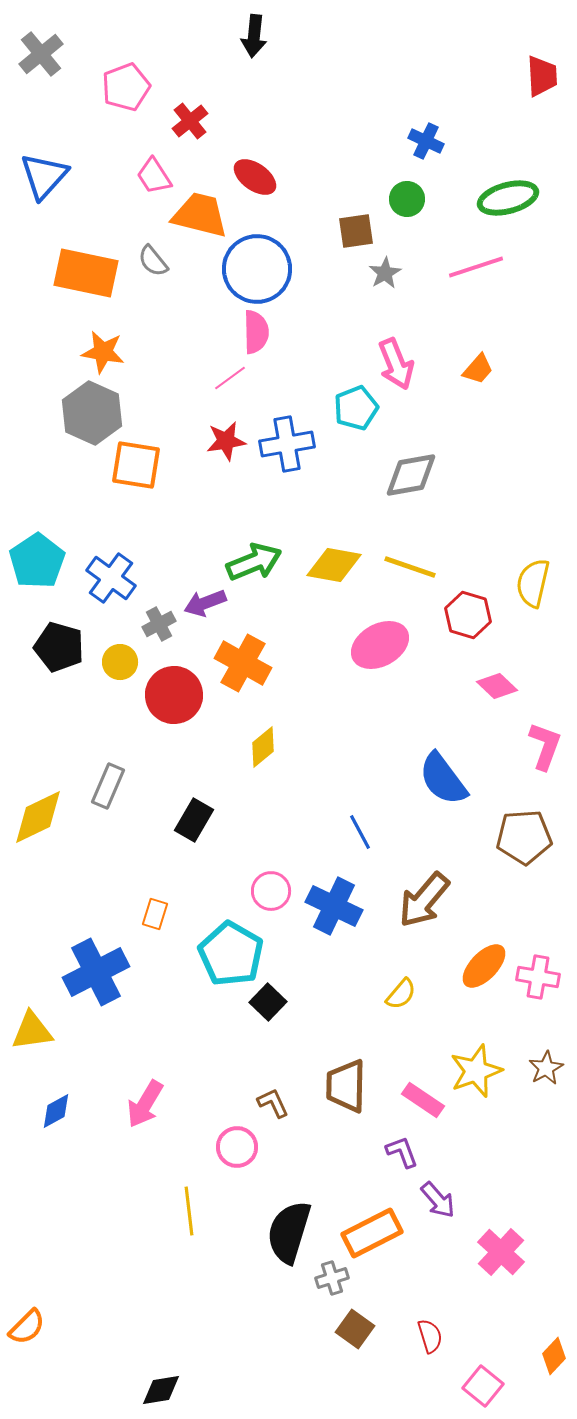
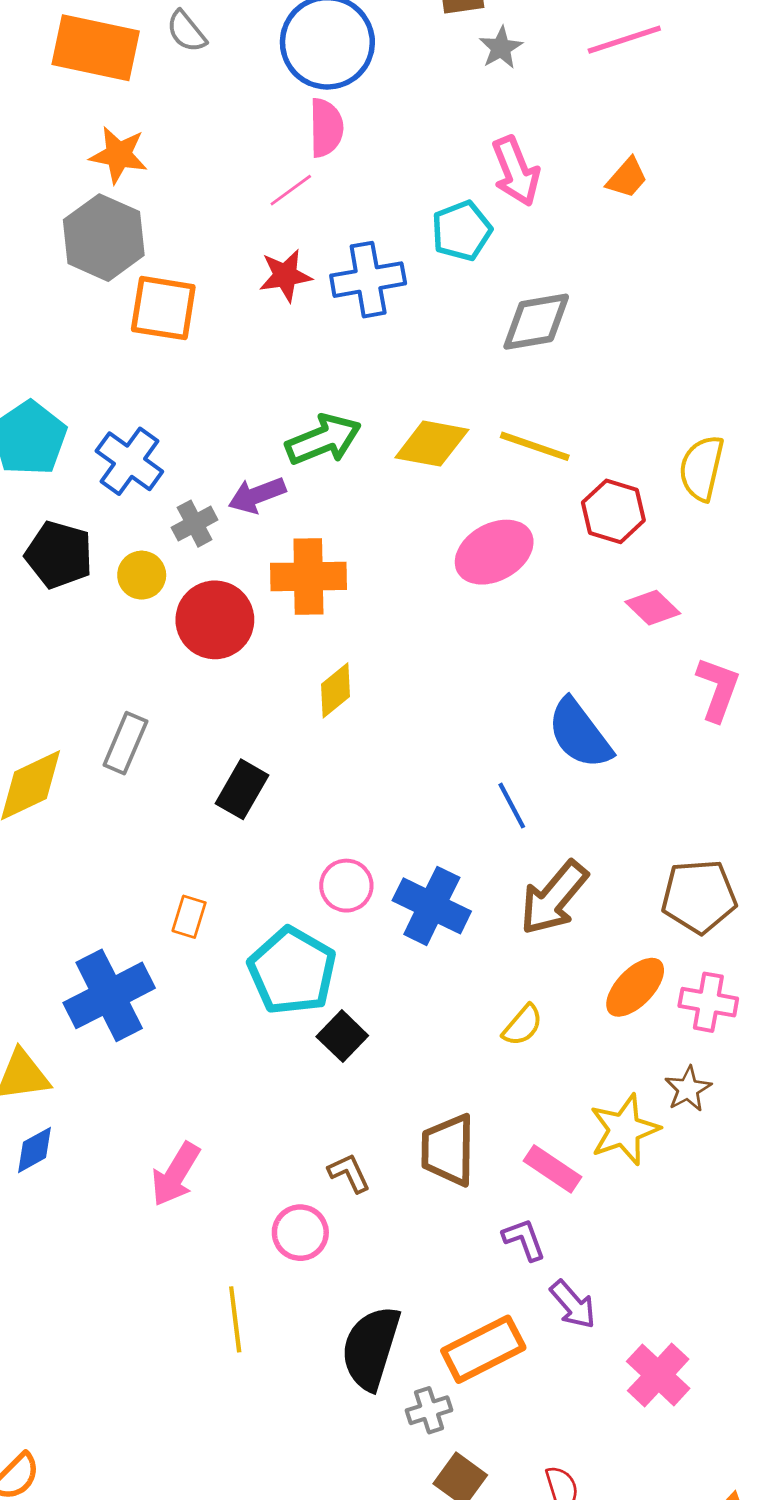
orange cross: (243, 663) -> (308, 576), turned -30
blue line: (360, 832) -> (512, 806), moved
brown pentagon: (524, 837) -> (699, 896), moved
brown star: (546, 1068) -> (688, 1089), moved
blue diamond: (56, 1111) -> (35, 1150), moved

